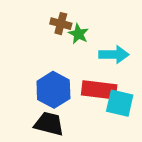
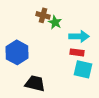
blue hexagon: (53, 90) -> (17, 52), moved
red rectangle: (99, 90) -> (77, 52), moved, size x0.6

